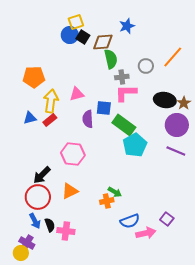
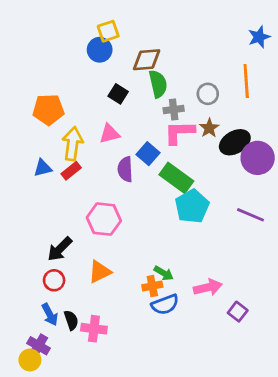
blue star: (127, 26) -> (259, 37), moved
black square: (83, 37) -> (118, 94), moved
orange line: (173, 57) -> (246, 81), turned -45
black ellipse: (165, 100) -> (235, 142), turned -40
brown star: (184, 103) -> (209, 128), moved
blue square: (104, 108) -> (148, 154), turned 35
purple circle: (177, 125) -> (258, 158), moved
red circle: (38, 197) -> (54, 280), size x0.6
blue semicircle: (130, 221) -> (165, 304), moved
pink arrow: (146, 233) -> (208, 287), moved

